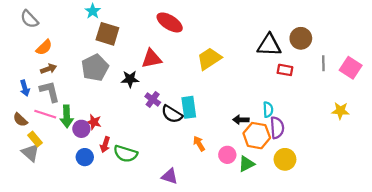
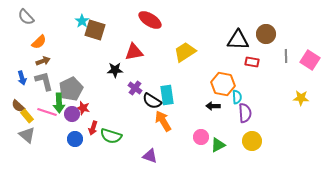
cyan star: (93, 11) -> (82, 21), moved
gray pentagon: (95, 68) -> (71, 89), moved
pink line: (45, 114) -> (47, 112), moved
orange hexagon: (257, 136) -> (223, 84), moved
yellow rectangle: (35, 139) -> (27, 116), moved
orange arrow: (199, 144) -> (163, 121), moved, size x1.5

